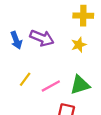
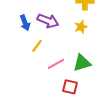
yellow line: (25, 79) -> (37, 46), moved

